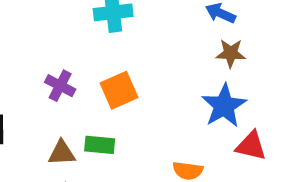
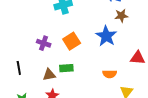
blue star: (224, 106) -> (106, 36), moved

